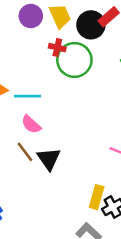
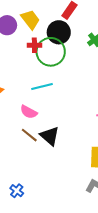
black circle: (91, 25) -> (59, 32), moved
cyan line: (27, 96) -> (42, 87), moved

